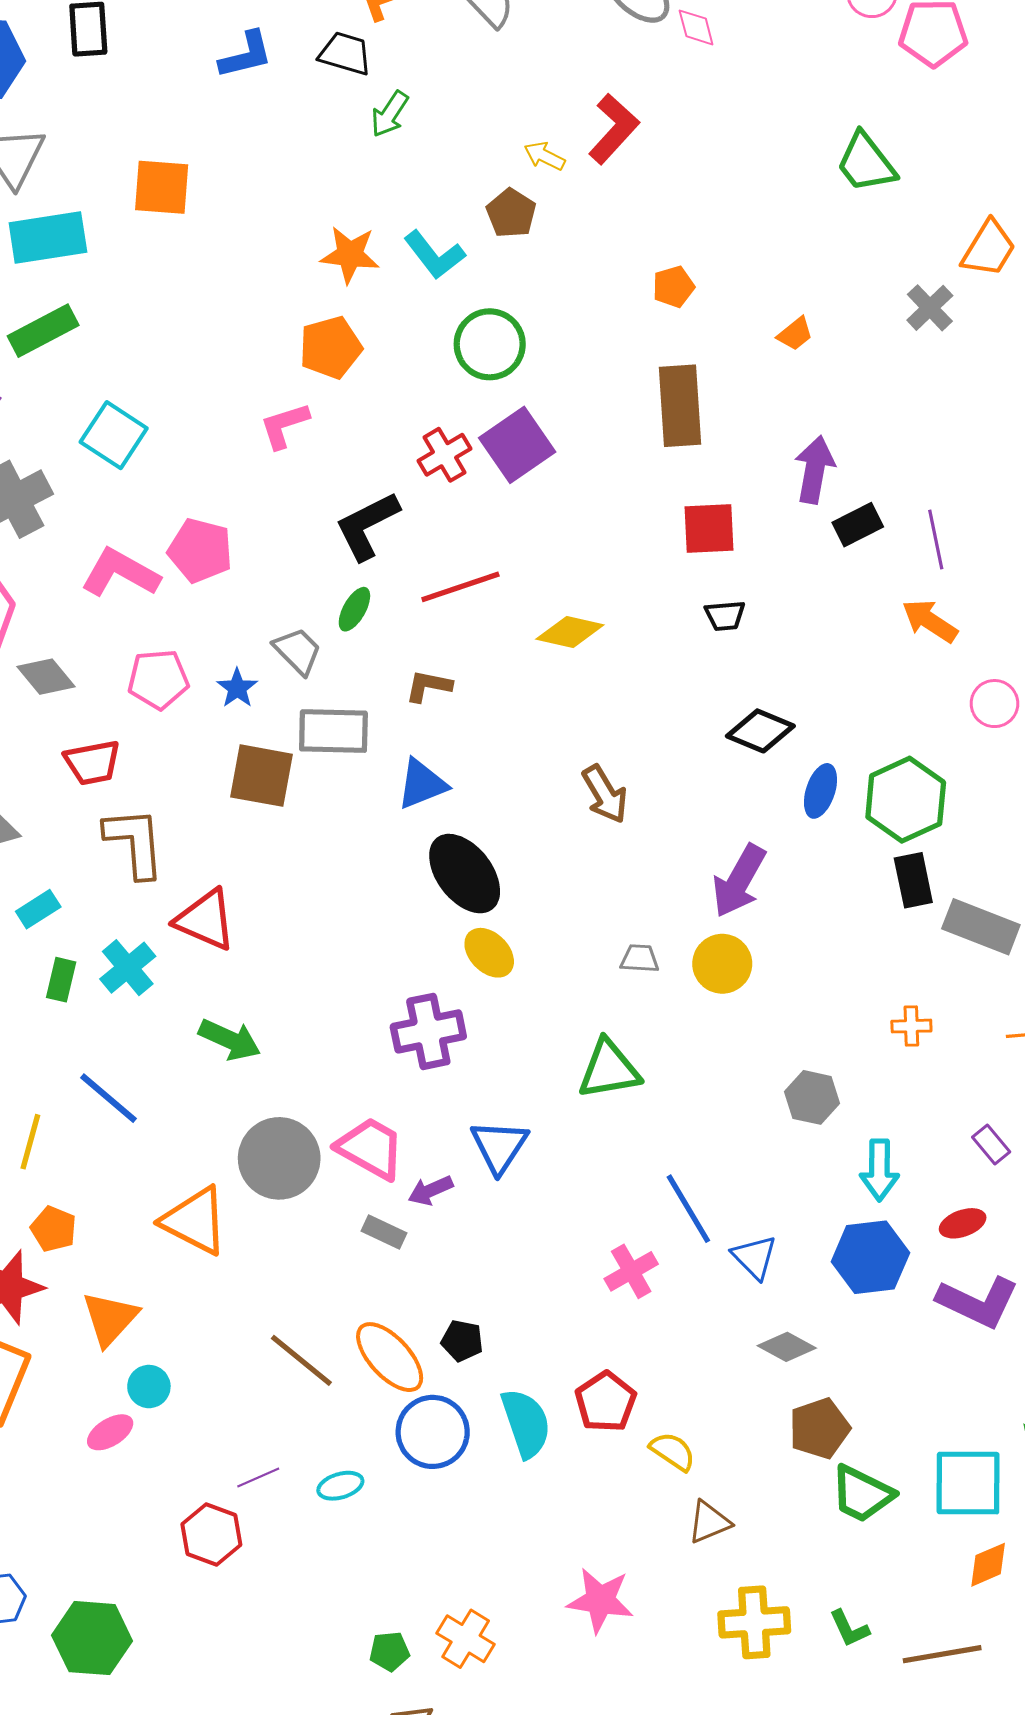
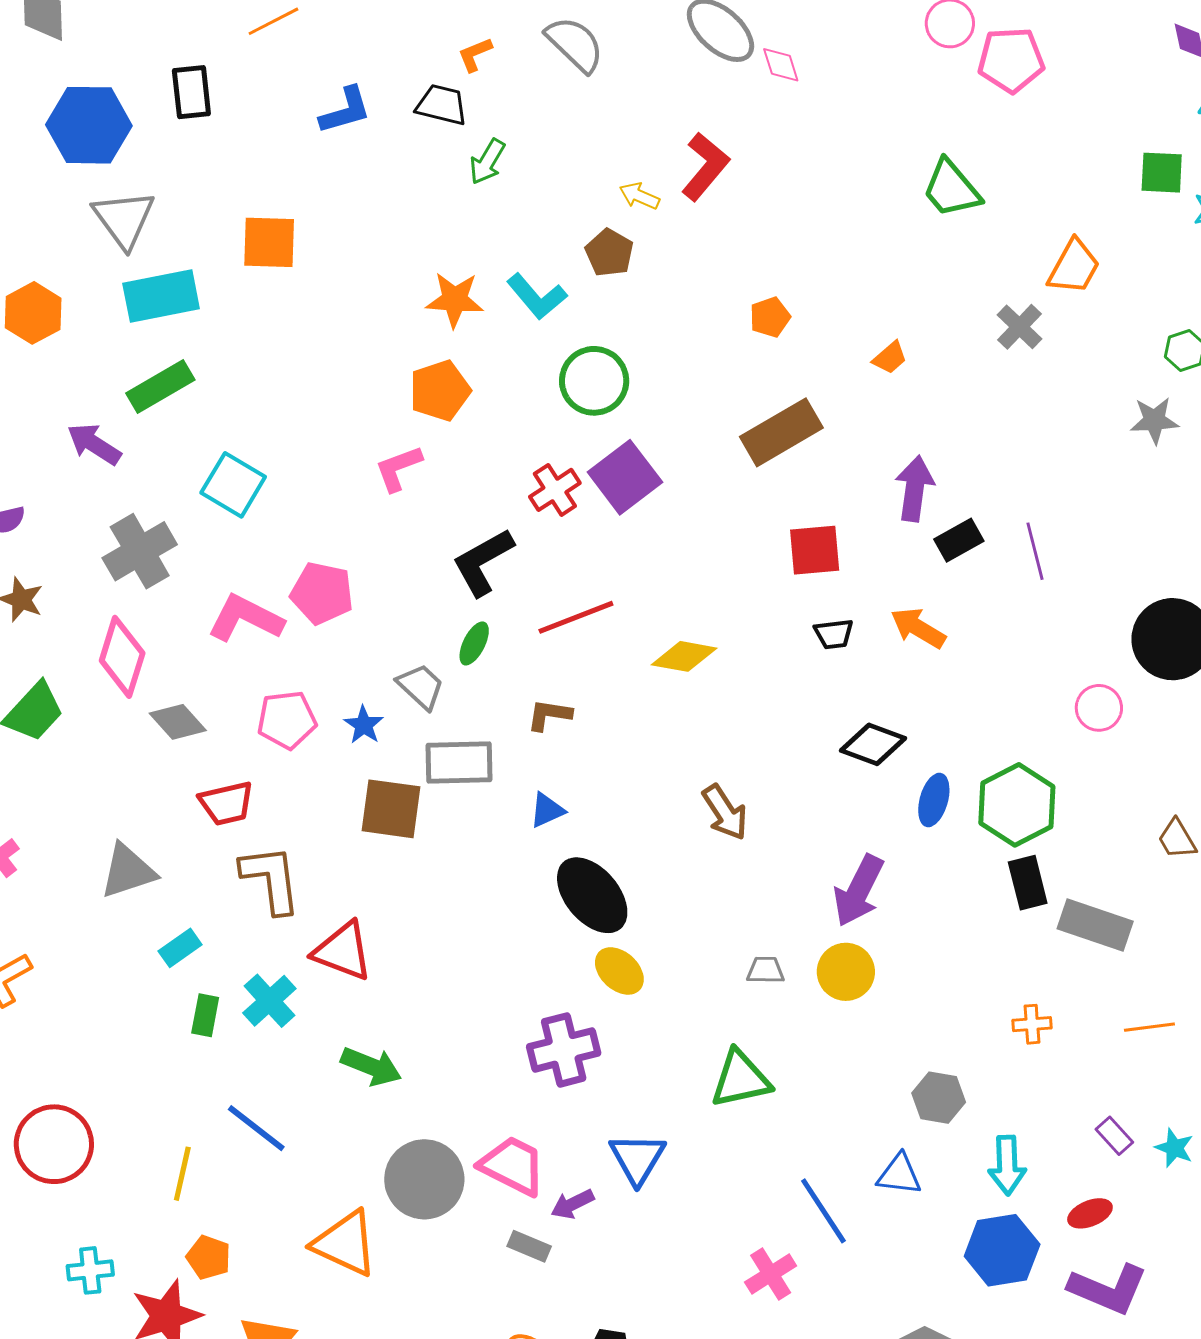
brown rectangle: (680, 406) -> (781, 432), turned 66
orange arrow: (930, 621) -> (918, 628), moved
blue triangle: (422, 784) -> (547, 810), size x0.7
blue triangle: (755, 1257) -> (899, 1175), moved, turned -36

